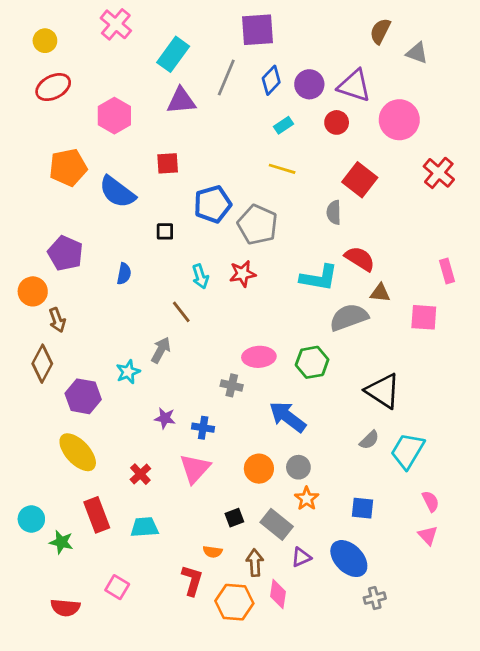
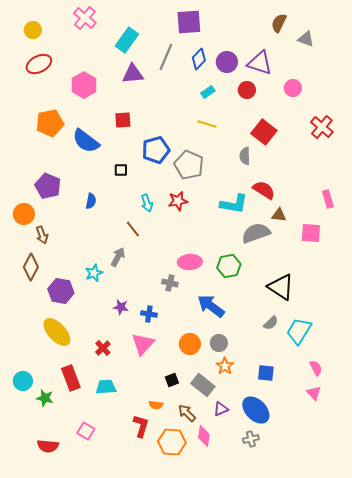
pink circle: (399, 120) -> (293, 88), size x0.6
brown arrow: (255, 563) -> (187, 413), turned -42
gray cross: (375, 598) -> (251, 439), moved

